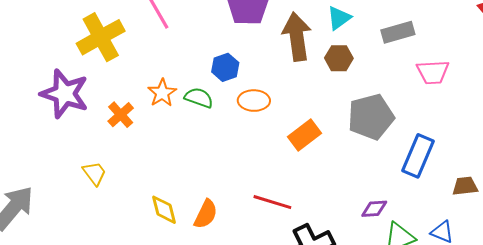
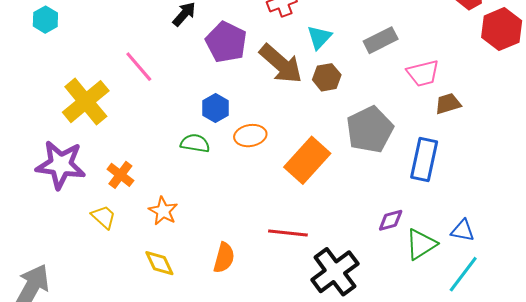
brown arrow: (297, 37) -> (281, 64), turned 150
orange star: (162, 93) -> (163, 211), moved
orange rectangle: (305, 135) -> (307, 160), size x1.4
yellow trapezoid: (94, 173) -> (104, 217), moved
brown trapezoid: (465, 186) -> (448, 104), moved
yellow diamond: (164, 210) -> (159, 263), moved

